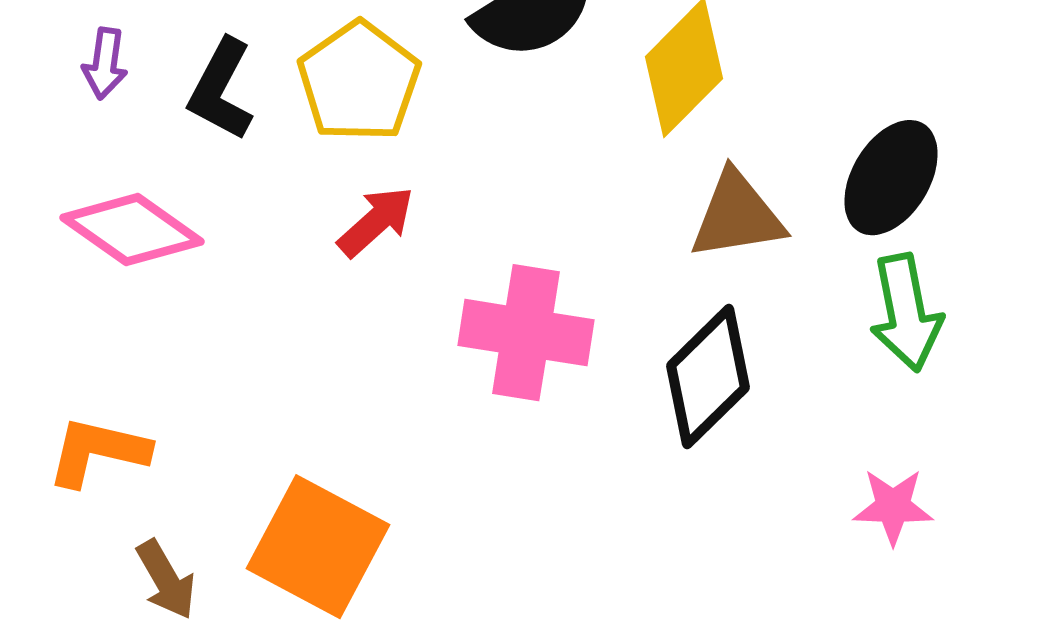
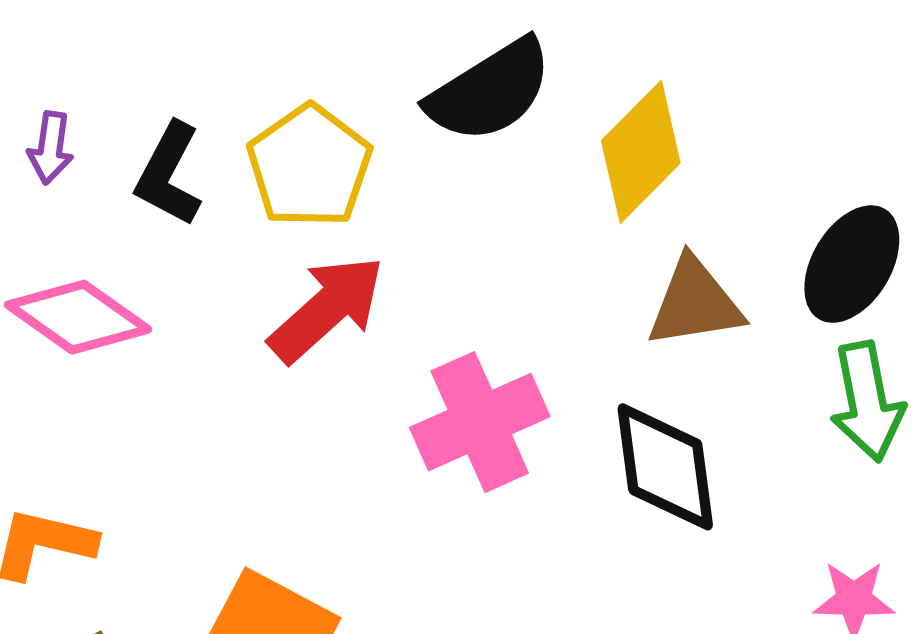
red arrow: (376, 222) -> (327, 309), size x1.5
pink cross: (526, 333) -> (480, 422), turned -33
black diamond: (708, 377) -> (665, 467), turned -53

